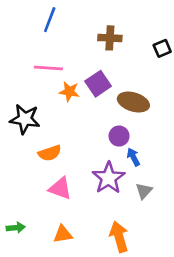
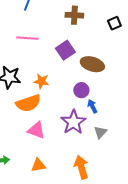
orange star: (69, 92) -> (41, 81), moved
orange semicircle: (50, 153) -> (28, 103), size x1.4

